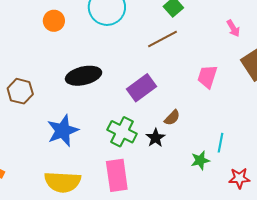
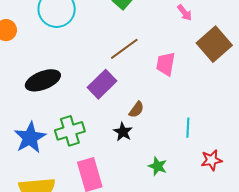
brown line: (163, 39) -> (124, 49), moved
green cross: (122, 132) -> (70, 131), moved, turned -36
green star: (200, 160) -> (158, 166), moved, turned -30

